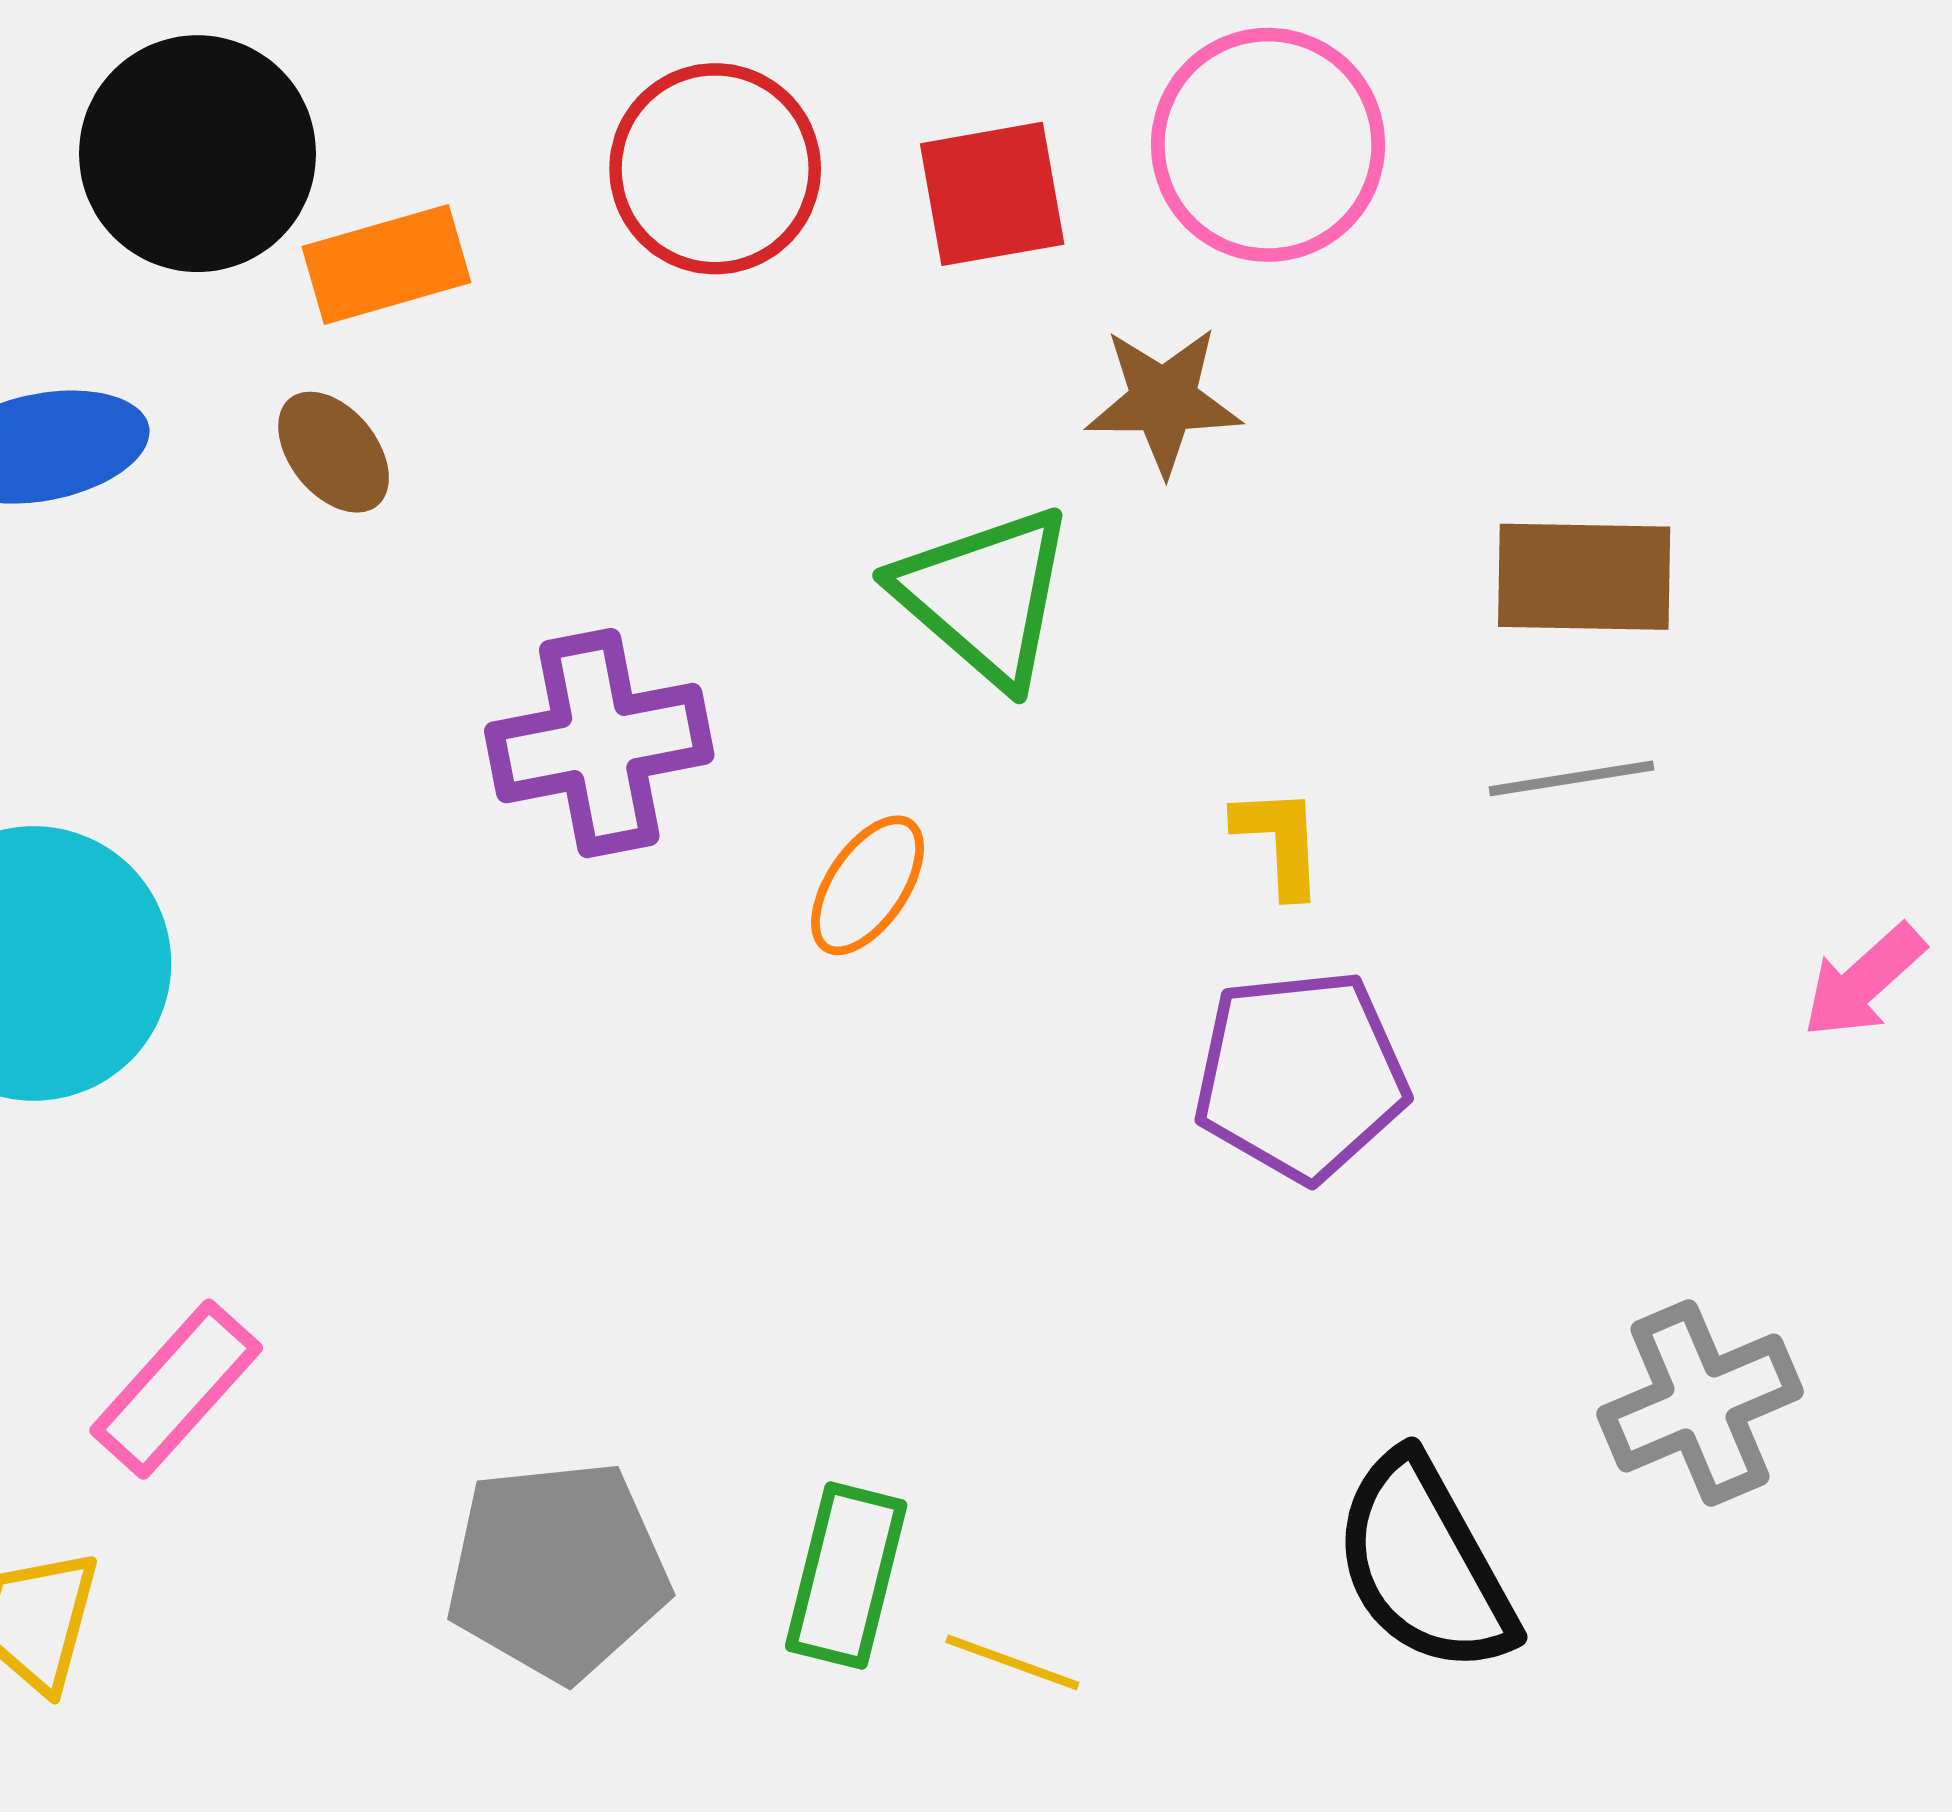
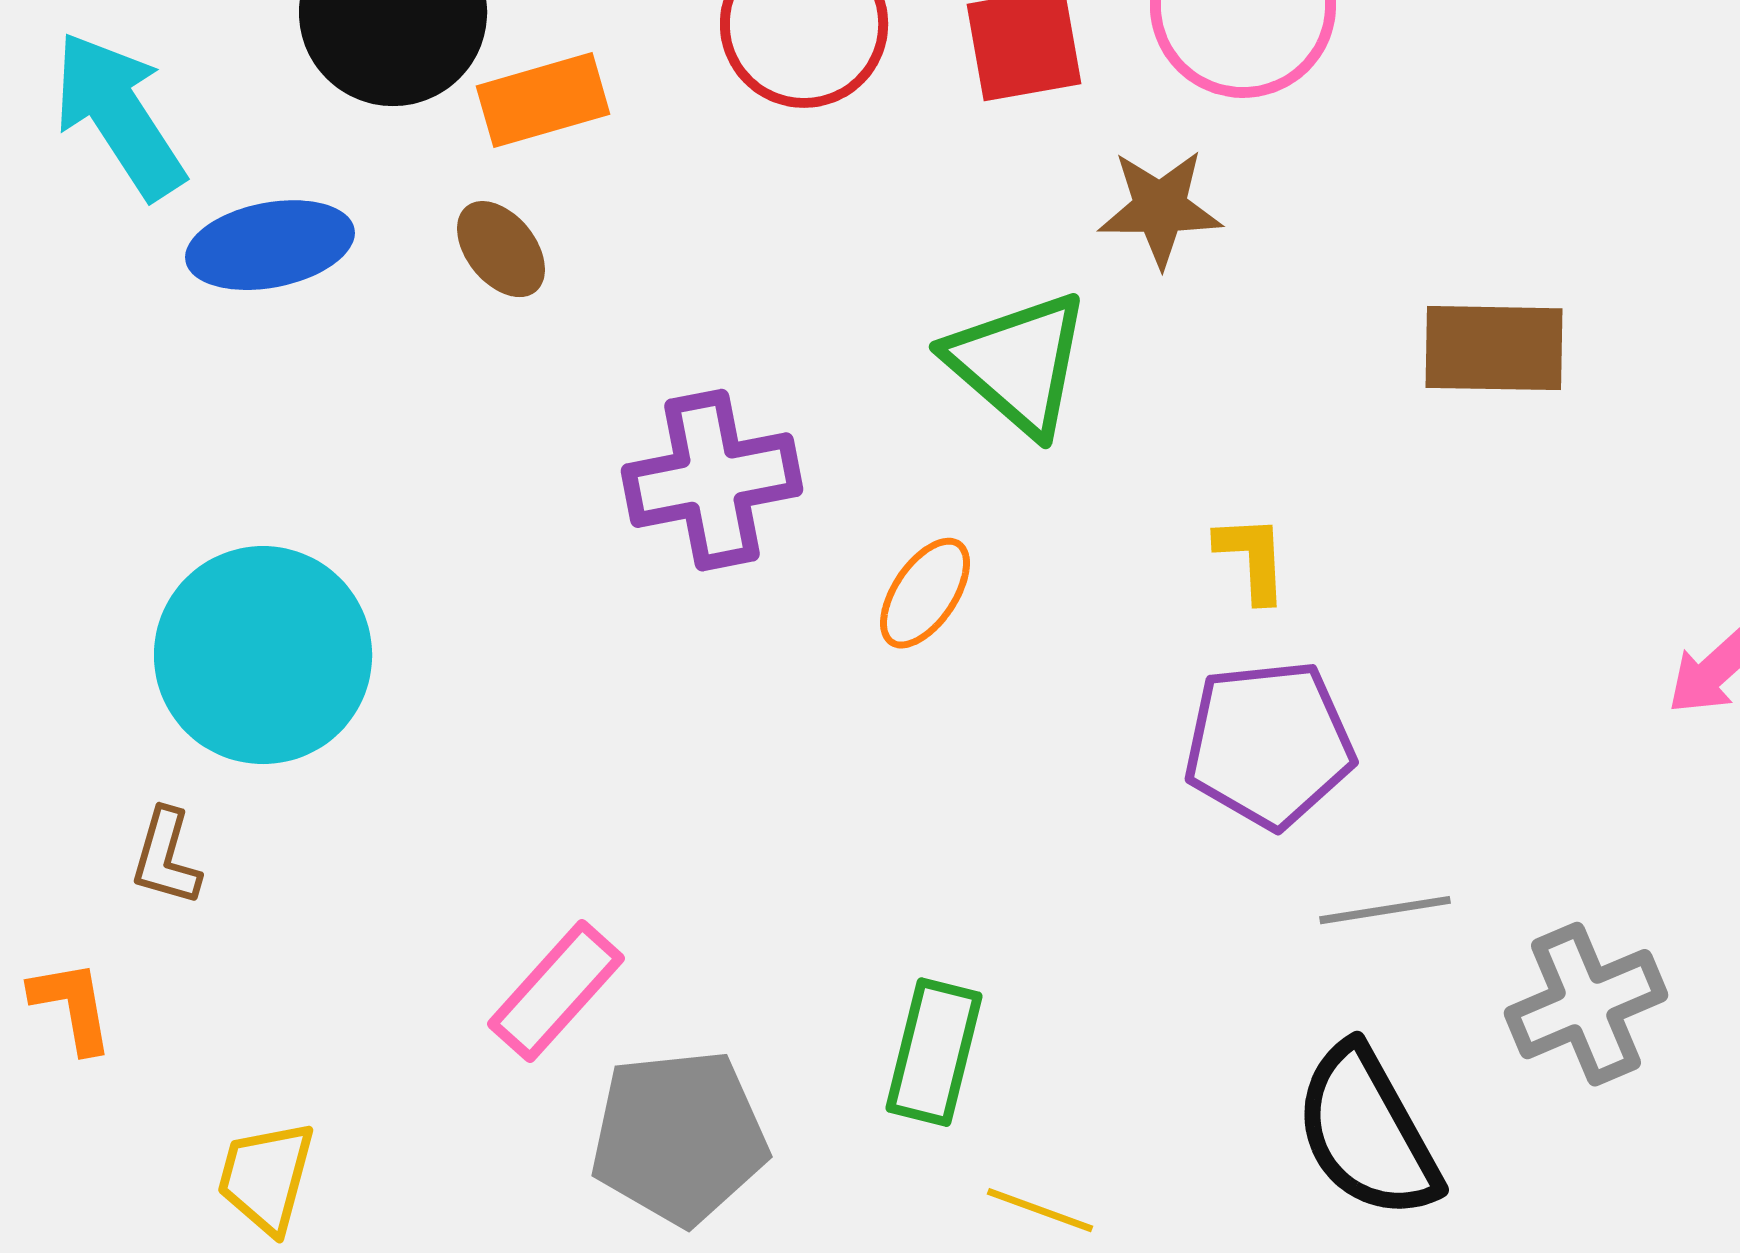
gray line: (1572, 778) -> (1385, 910), moved
pink rectangle: (176, 1389) -> (556, 991), moved
green rectangle: (846, 1576) -> (934, 1052), moved

